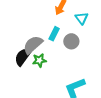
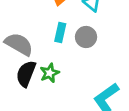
gray semicircle: (33, 45) -> (19, 44), moved, turned 85

